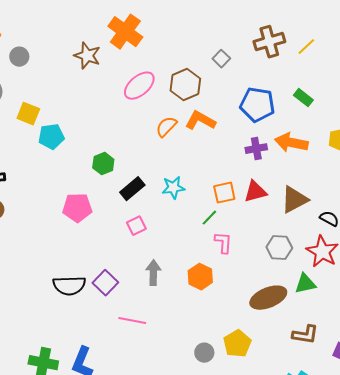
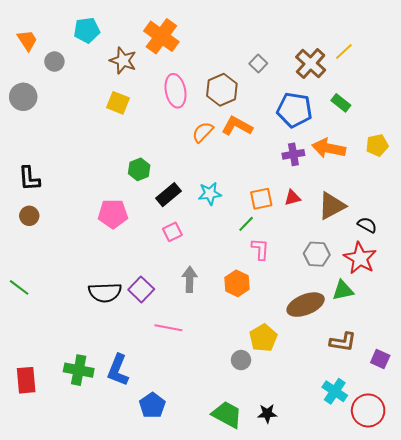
brown cross: (269, 42) -> (311, 64), moved, turned -32
pink ellipse: (139, 86) -> (175, 91), turned -60
yellow square: (28, 114) -> (118, 103), moved
cyan pentagon: (51, 137) -> (87, 30), moved
red triangle: (255, 192) -> (292, 198), size x0.7
yellow pentagon: (237, 344) -> (263, 338), moved

